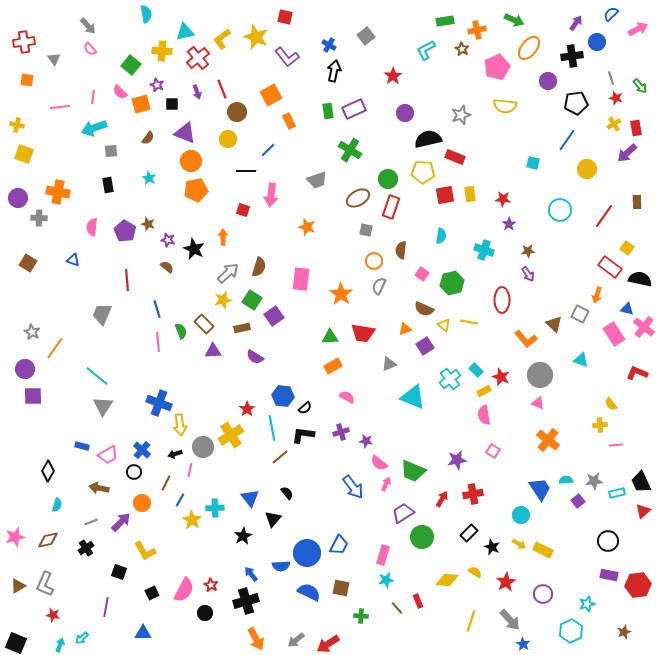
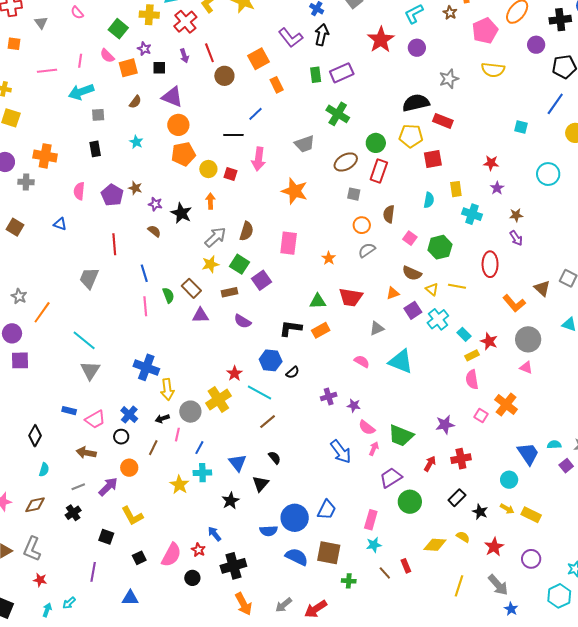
purple L-shape: (287, 57) -> (291, 38), moved
red star: (393, 76) -> (381, 40), size x1.5
purple circle: (405, 113) -> (417, 48), moved
yellow circle: (228, 139) -> (208, 169), moved
yellow rectangle: (470, 194) -> (456, 189), moved
orange star: (307, 227) -> (295, 191), size x1.5
gray semicircle: (379, 286) -> (367, 250), turned 30
orange star: (341, 294) -> (329, 258), size x0.6
cyan cross: (450, 379) -> (438, 319), moved
pink semicircle: (347, 397) -> (362, 361), moved
cyan line: (272, 428) -> (260, 392), turned -50
black L-shape: (303, 435) -> (291, 328), moved
orange cross: (548, 440) -> (506, 405), moved
blue line: (180, 500) -> (199, 448), moved
blue arrow: (251, 574) -> (214, 534), moved
brown square: (341, 588) -> (329, 553), size x1.4

